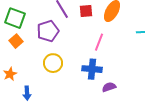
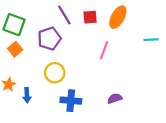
blue cross: (92, 69) -> (71, 101), moved
blue arrow: (27, 93) -> (27, 95), moved

